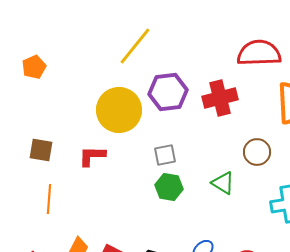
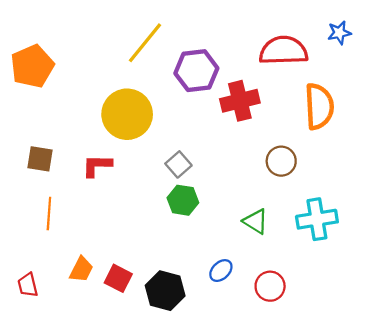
orange pentagon: (34, 67) -> (32, 66), size x1.6
purple hexagon: (168, 92) -> (196, 71), moved
gray square: (165, 155) -> (178, 164), turned -30
green triangle: (223, 183) -> (256, 221), moved

